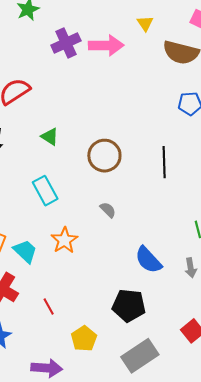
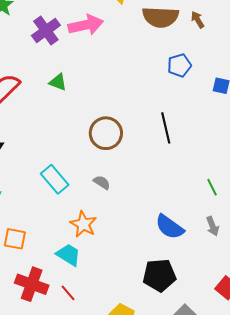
green triangle: (50, 137) -> (58, 82), moved
gray semicircle: (108, 210) -> (102, 182), moved
cyan trapezoid: (25, 251) -> (69, 255), moved
red line: (49, 307) -> (68, 293), moved

